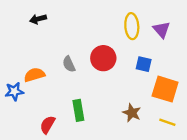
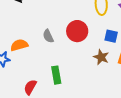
brown star: (132, 113) -> (101, 57), moved

